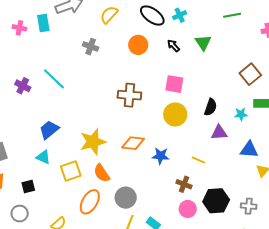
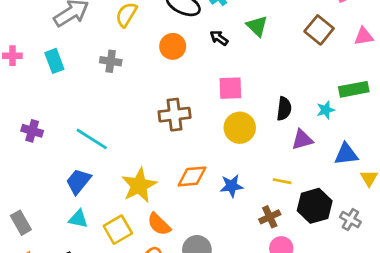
cyan rectangle: (43, 23) -> (54, 61), moved
brown square: (250, 74) -> (319, 30), moved
cyan line: (54, 79) -> (92, 139), moved
brown cross: (184, 184) -> (270, 217), turned -35
black hexagon: (216, 201) -> (315, 206), moved
gray cross: (249, 206) -> (350, 220), moved, turned 35

